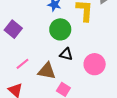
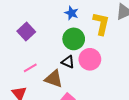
black triangle: (66, 54) -> (68, 62), moved
pink circle: (95, 64) -> (90, 59), moved

